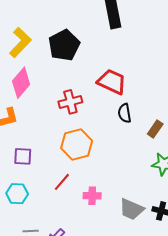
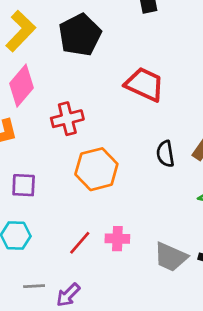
red cross: (70, 102) -> (67, 119), moved
black semicircle: (125, 113) -> (165, 154), moved
red line: (62, 182) -> (80, 243), moved

